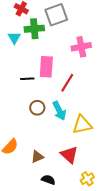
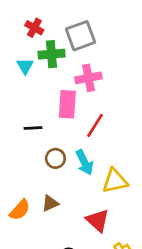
pink cross: (81, 47) -> (88, 78), moved
black line: (27, 79) -> (33, 128), moved
brown triangle: (37, 157) -> (50, 203), moved

